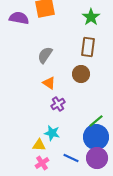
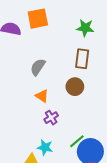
green star: (91, 17) -> (85, 28), turned -30
green line: (96, 121) -> (77, 141), moved

